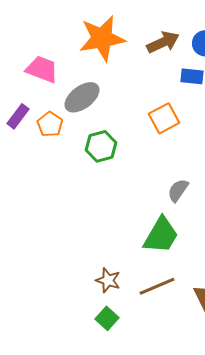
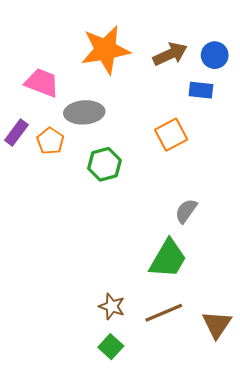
gray ellipse: (82, 97) -> (84, 112), turned 33

